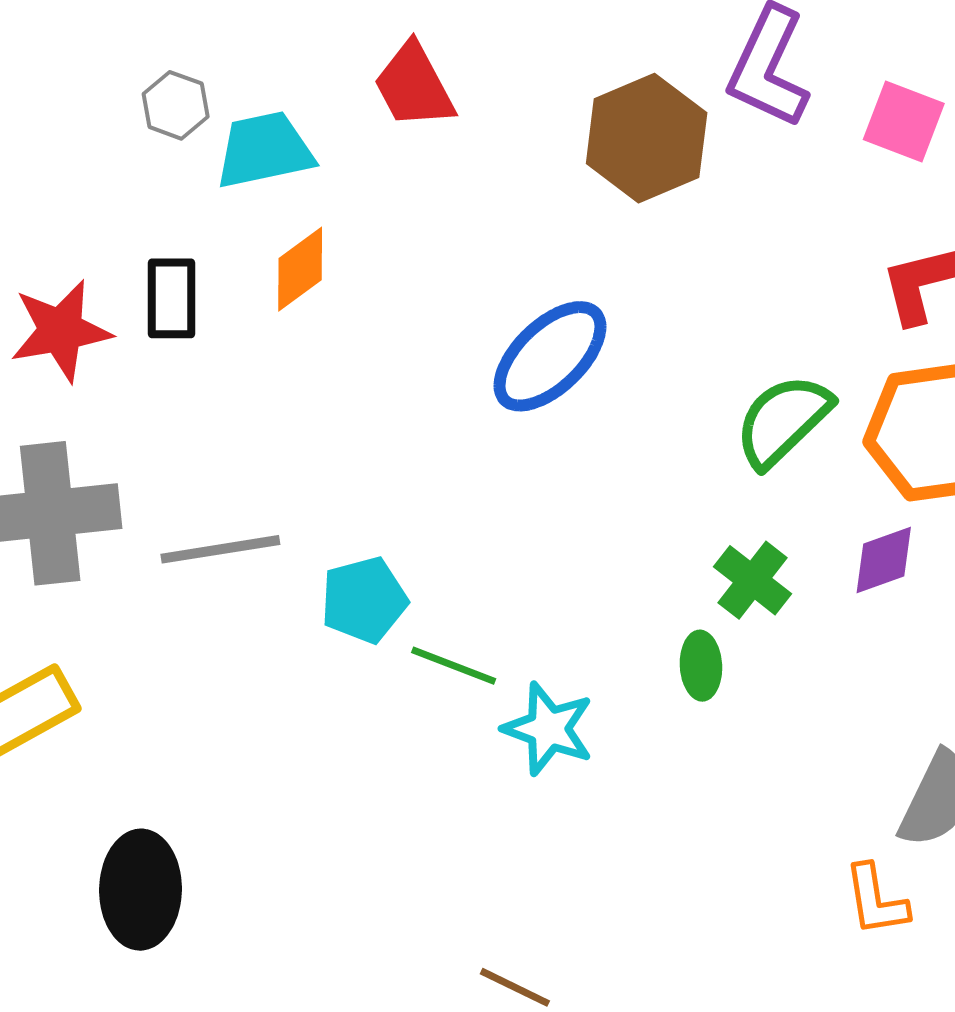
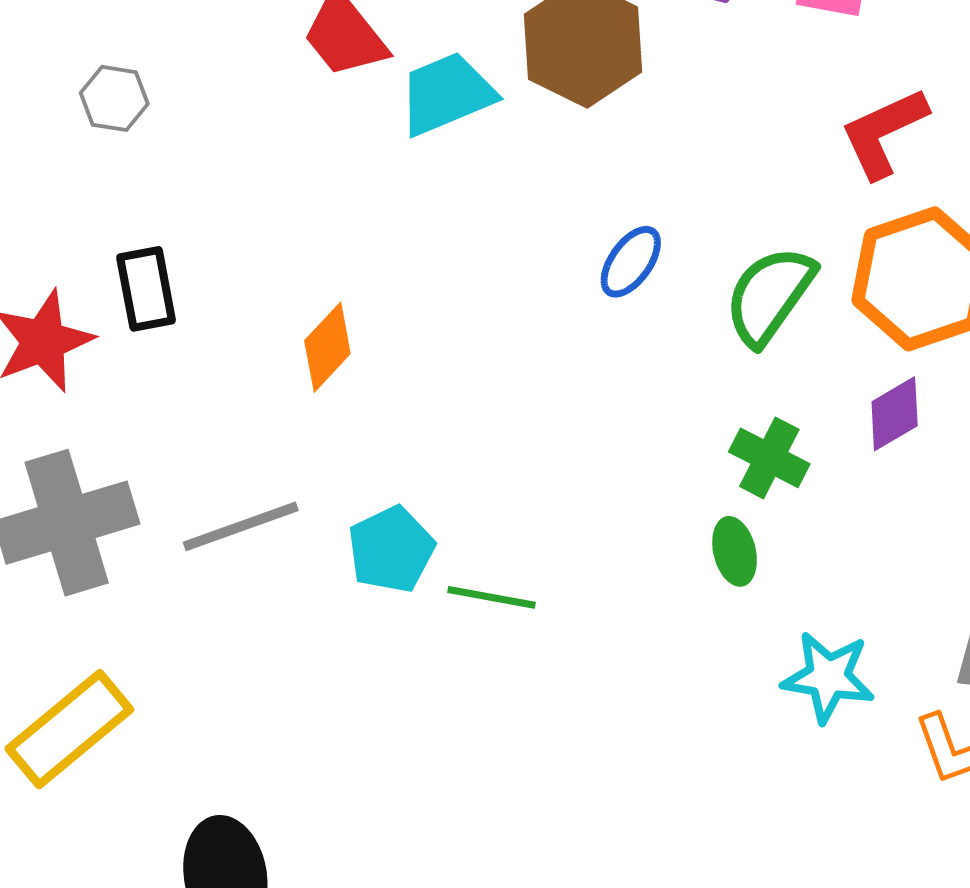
cyan trapezoid: (264, 150) -> (447, 94), moved
orange diamond: (300, 269) -> (327, 347), moved
blue ellipse: (550, 356) -> (631, 262), moved, size x0.6
cyan star: (548, 729) -> (828, 677), moved

